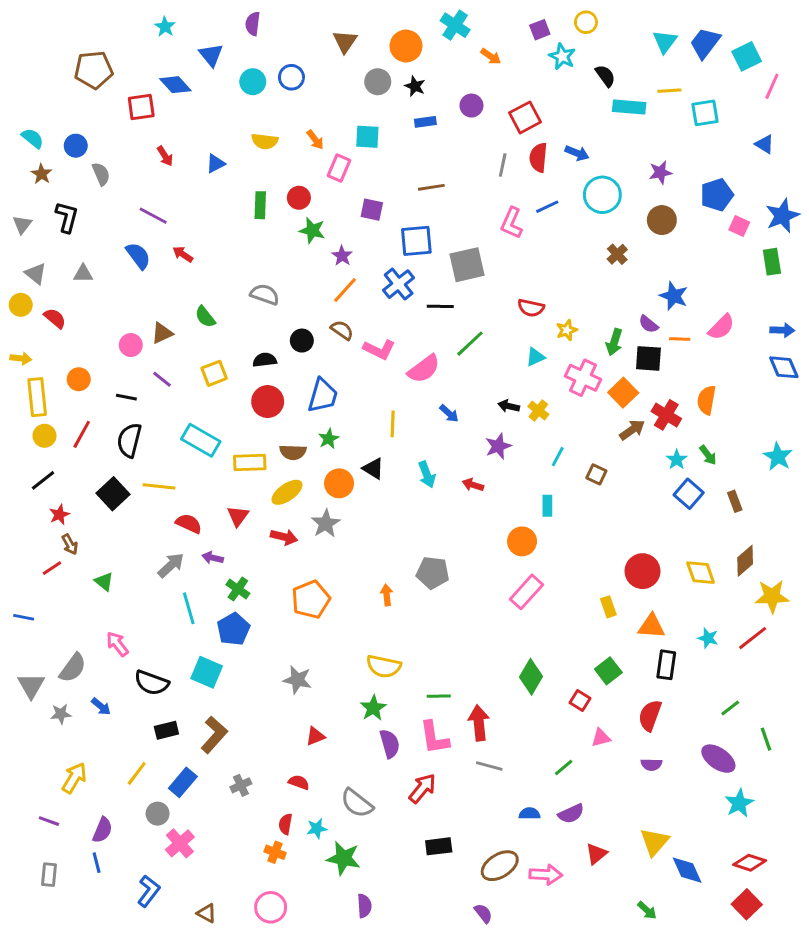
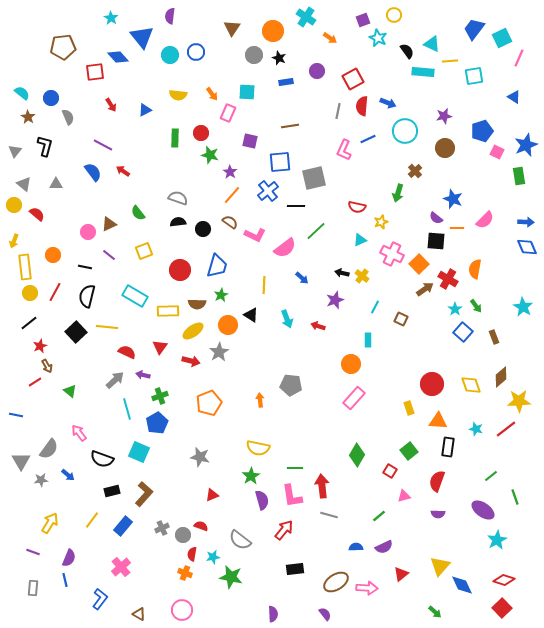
cyan triangle: (665, 42) -> (432, 44), moved, turned -42
blue triangle: (211, 55) -> (142, 37), size x1.4
green arrow: (614, 342) -> (398, 193), moved
yellow arrow: (21, 358) -> (14, 241), turned 104
black semicircle: (265, 360) -> (178, 222), moved
green cross: (238, 589) -> (160, 396), turned 35
gray circle: (158, 814) -> (183, 535), moved
purple semicircle: (364, 906) -> (273, 614), moved

